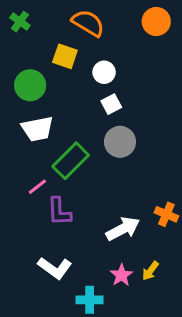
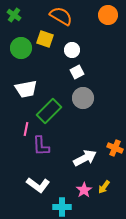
green circle: (30, 85) -> (21, 48), moved
pink line: (37, 187) -> (26, 129), turned -40

